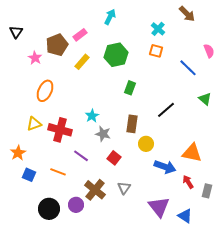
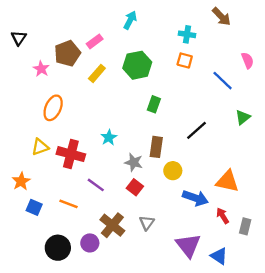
cyan cross: (158, 29) -> (187, 34), turned -32
green triangle: (205, 99) -> (243, 117), turned 40
gray star: (103, 134) -> (134, 162), moved

